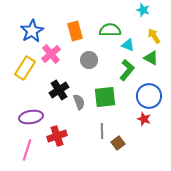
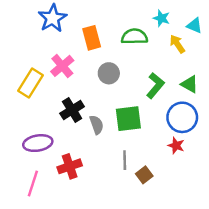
cyan star: (143, 10) -> (161, 18), moved
blue star: (32, 31) -> (52, 18), moved
yellow arrow: (154, 36) -> (177, 44), moved
cyan triangle: (128, 45) -> (194, 26), moved
green triangle: (151, 58) -> (190, 84), moved

